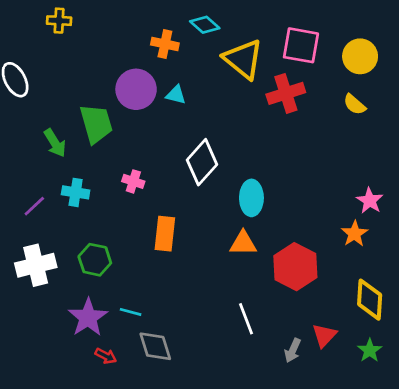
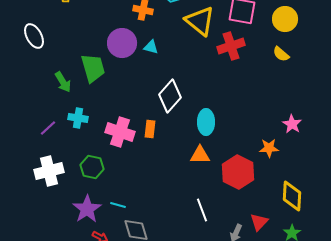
pink cross: (133, 181) -> (120, 132), moved, size x1.8
orange rectangle: (165, 234) -> (150, 129), moved, size x0.7
orange star: (355, 234) -> (269, 148), moved, turned 30

